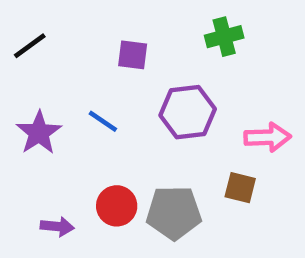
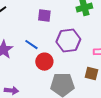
red circle: (117, 206) -> (44, 62), moved

